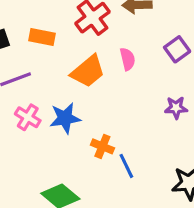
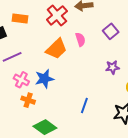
orange rectangle: (42, 37) -> (20, 18), moved
orange cross: (102, 146) -> (28, 100), moved
blue line: (126, 166) -> (84, 106), turned 49

